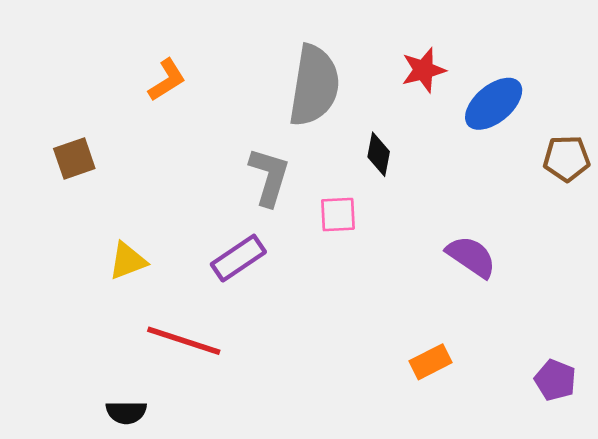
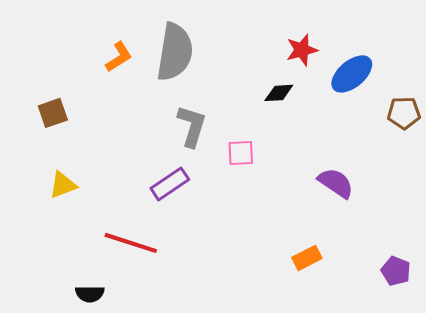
gray semicircle: (314, 86) -> (175, 52), moved
black diamond: (379, 154) -> (279, 93), moved, turned 76
yellow triangle: (128, 261) -> (63, 185), moved

